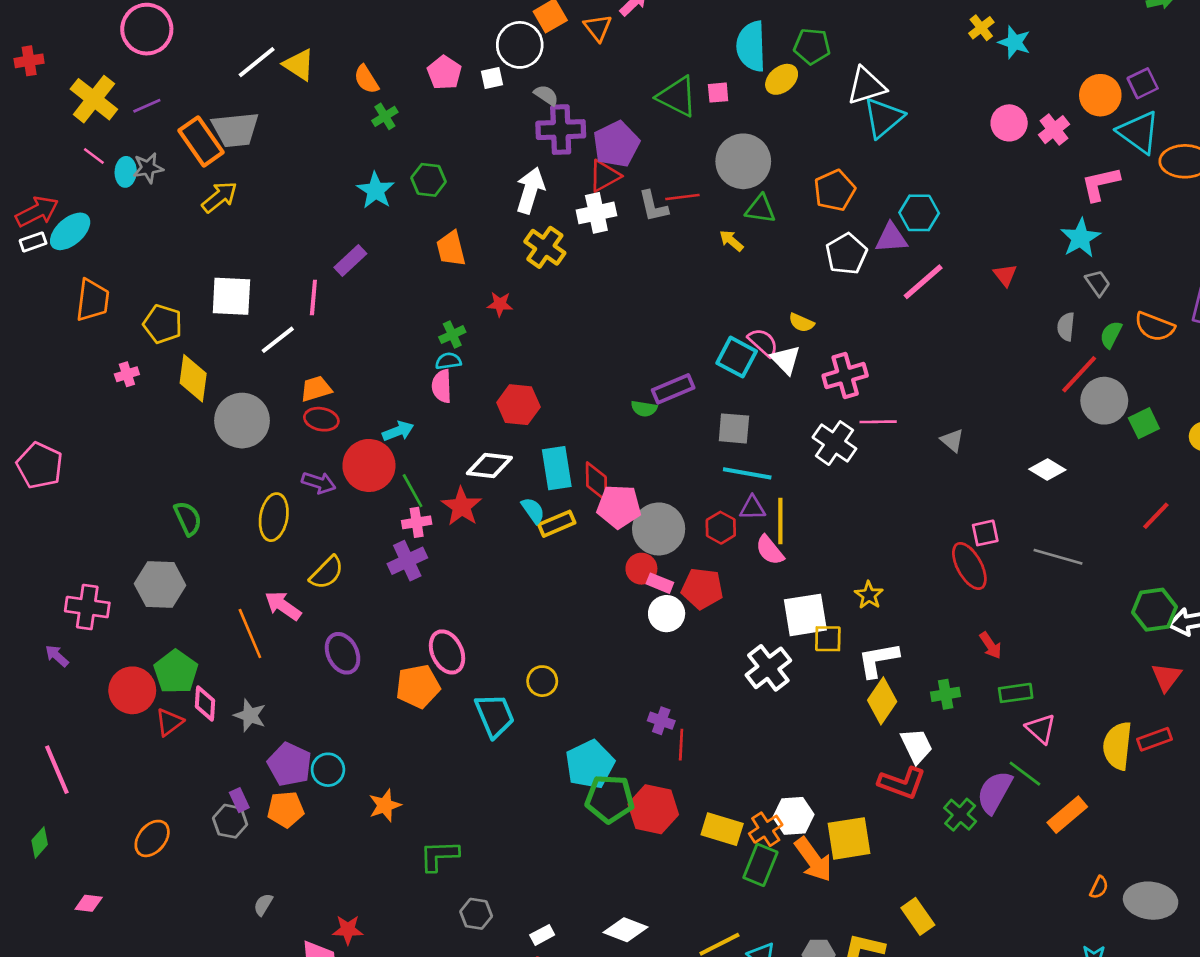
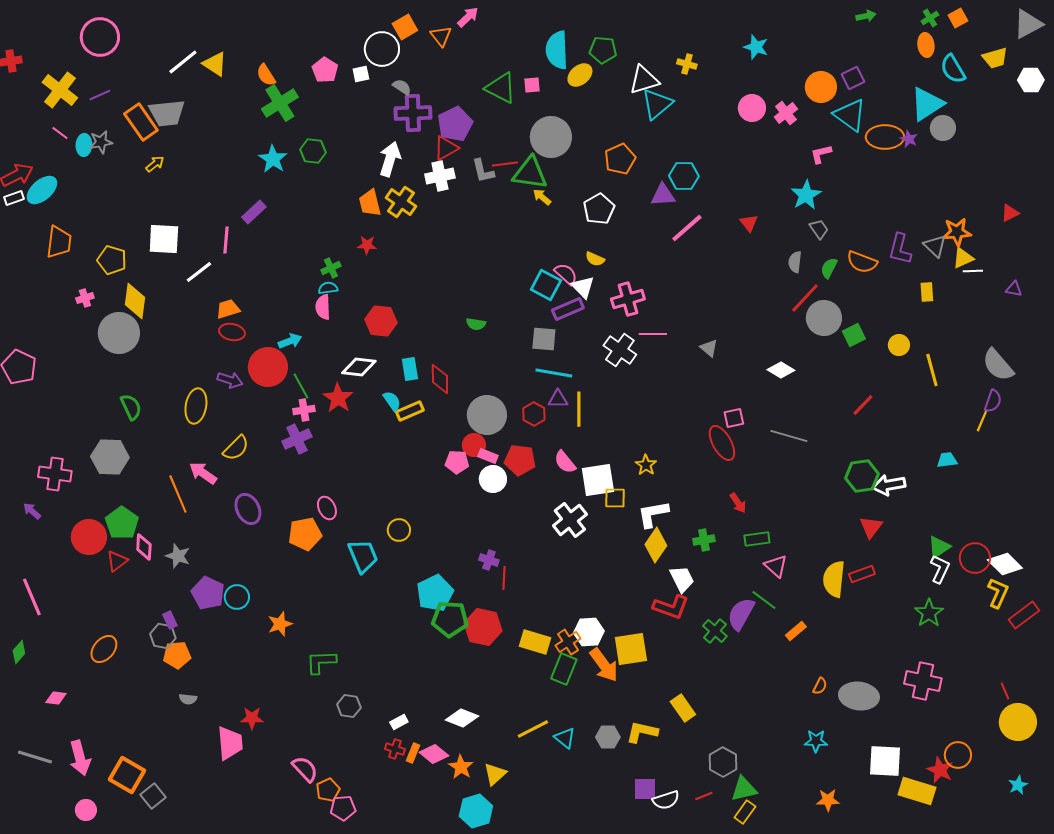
yellow cross: (981, 28) -> (687, 64), moved, turned -36
green cross: (385, 116) -> (280, 103), size x1.8
pink L-shape: (1100, 184) -> (821, 154), size x0.7
yellow arrow: (220, 197) -> (155, 164), size x0.7
green triangle: (760, 209) -> (530, 173), moved, size x1.5
orange trapezoid: (451, 249) -> (370, 203), moved
white pentagon: (846, 254) -> (599, 209), moved
purple rectangle: (673, 389) -> (568, 309), moved
gray circle: (242, 421) -> (119, 333), moved
cyan rectangle: (557, 468) -> (410, 369), size x0.7
pink pentagon: (619, 506) -> (457, 462), moved, size x0.7
pink semicircle: (770, 550) -> (565, 462), moved
pink ellipse: (447, 652) -> (327, 508), size x0.7
orange pentagon: (286, 809) -> (177, 655), moved
orange rectangle: (1067, 815) -> (796, 631), size x0.7
gray semicircle: (263, 905) -> (188, 699), turned -114

